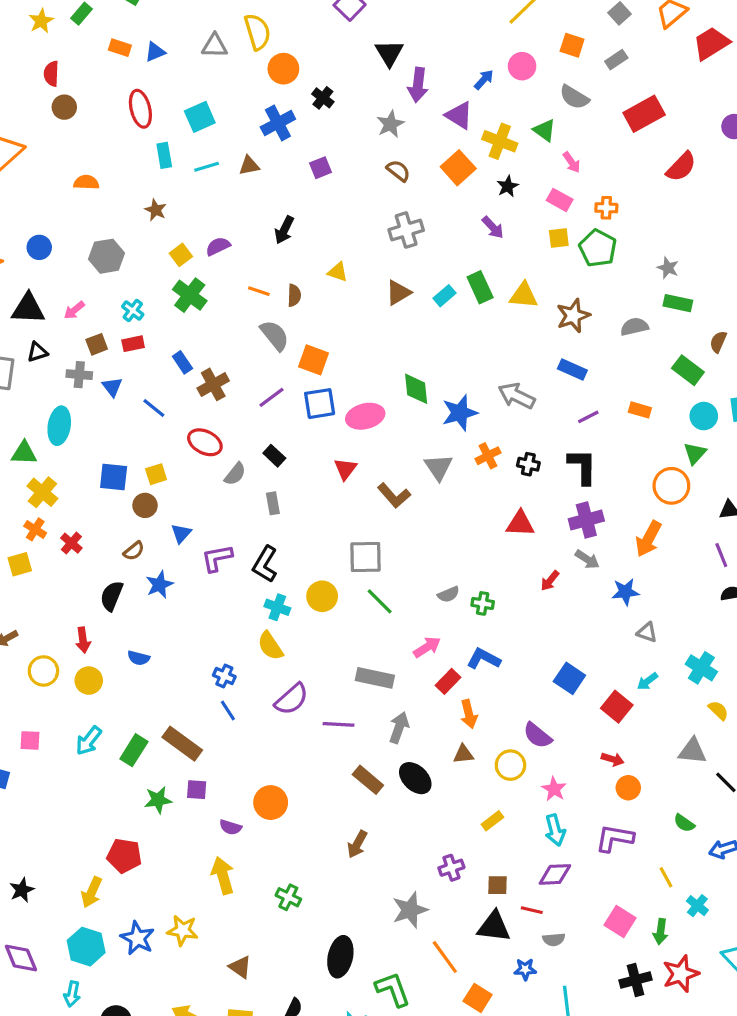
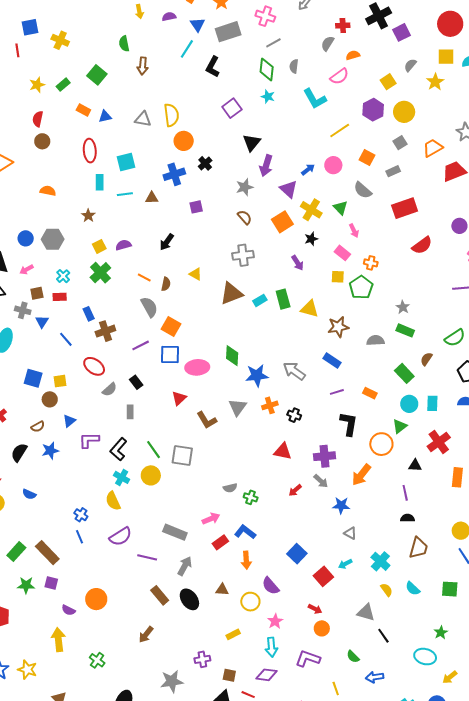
blue circle: (39, 247) -> (26, 238), moved
brown triangle: (398, 293) -> (231, 294), size x1.4
black L-shape: (582, 467) -> (349, 424), moved
green line: (380, 601) -> (154, 450), moved
orange arrow: (469, 714) -> (246, 560), moved

